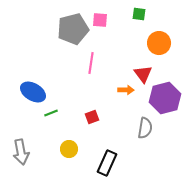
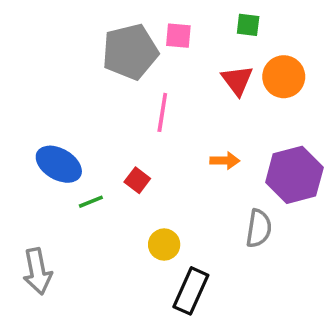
red triangle: (143, 74) -> (237, 80), moved
red square: (92, 117) -> (137, 180), moved, turned -32
yellow circle: (69, 149) -> (164, 245), moved

